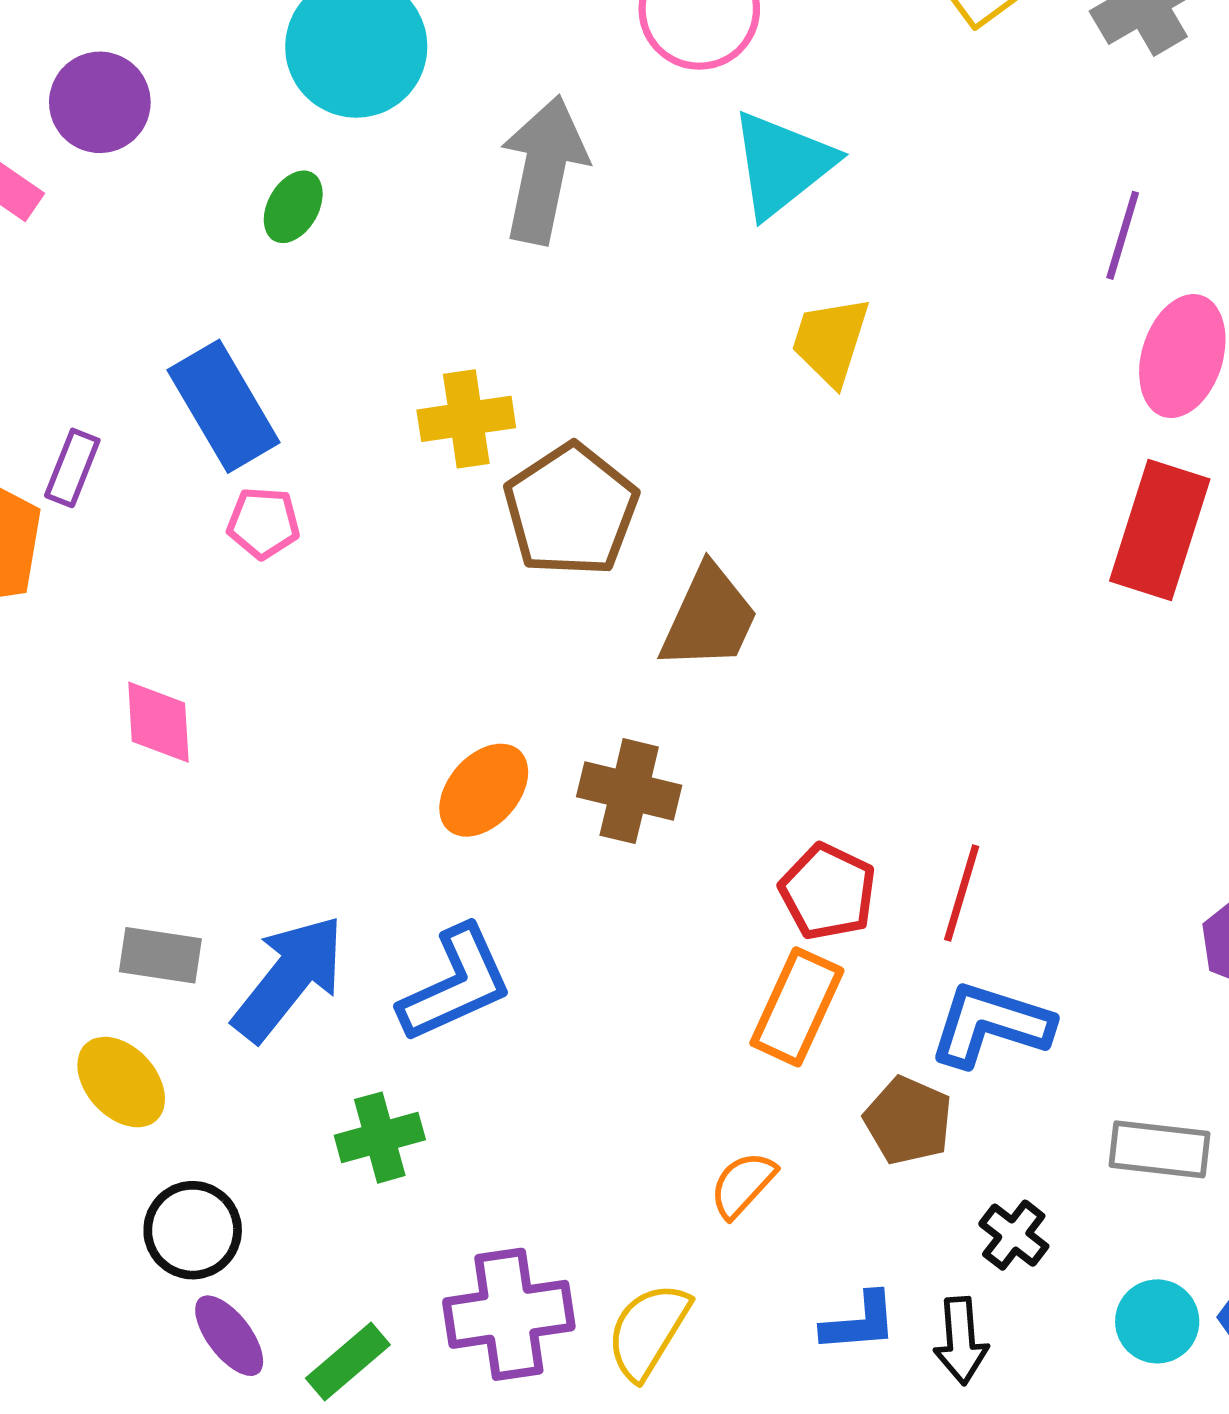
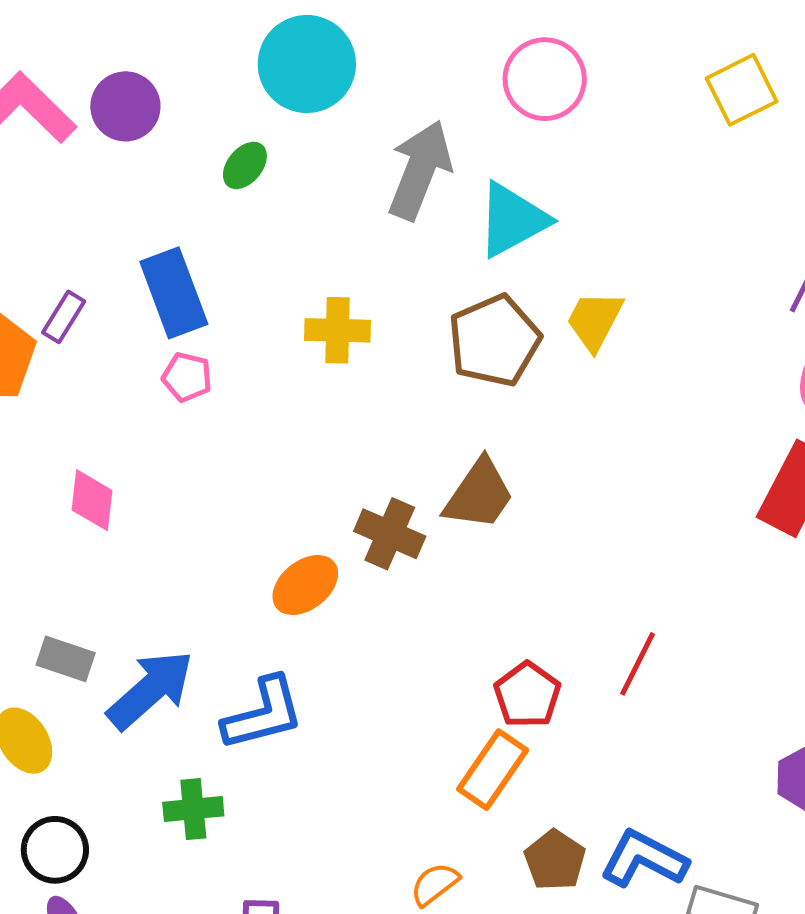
purple circle: (100, 102) -> (125, 106), moved
cyan triangle: (782, 164) -> (512, 220), moved
brown pentagon: (571, 510) -> (494, 341), moved
brown cross: (629, 791) -> (390, 534), moved
red line: (962, 893) -> (638, 664), moved
blue L-shape: (991, 1025) -> (644, 859), moved

